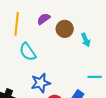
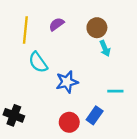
brown circle: (65, 29) -> (97, 28), moved
blue star: (41, 83) -> (67, 82), moved

